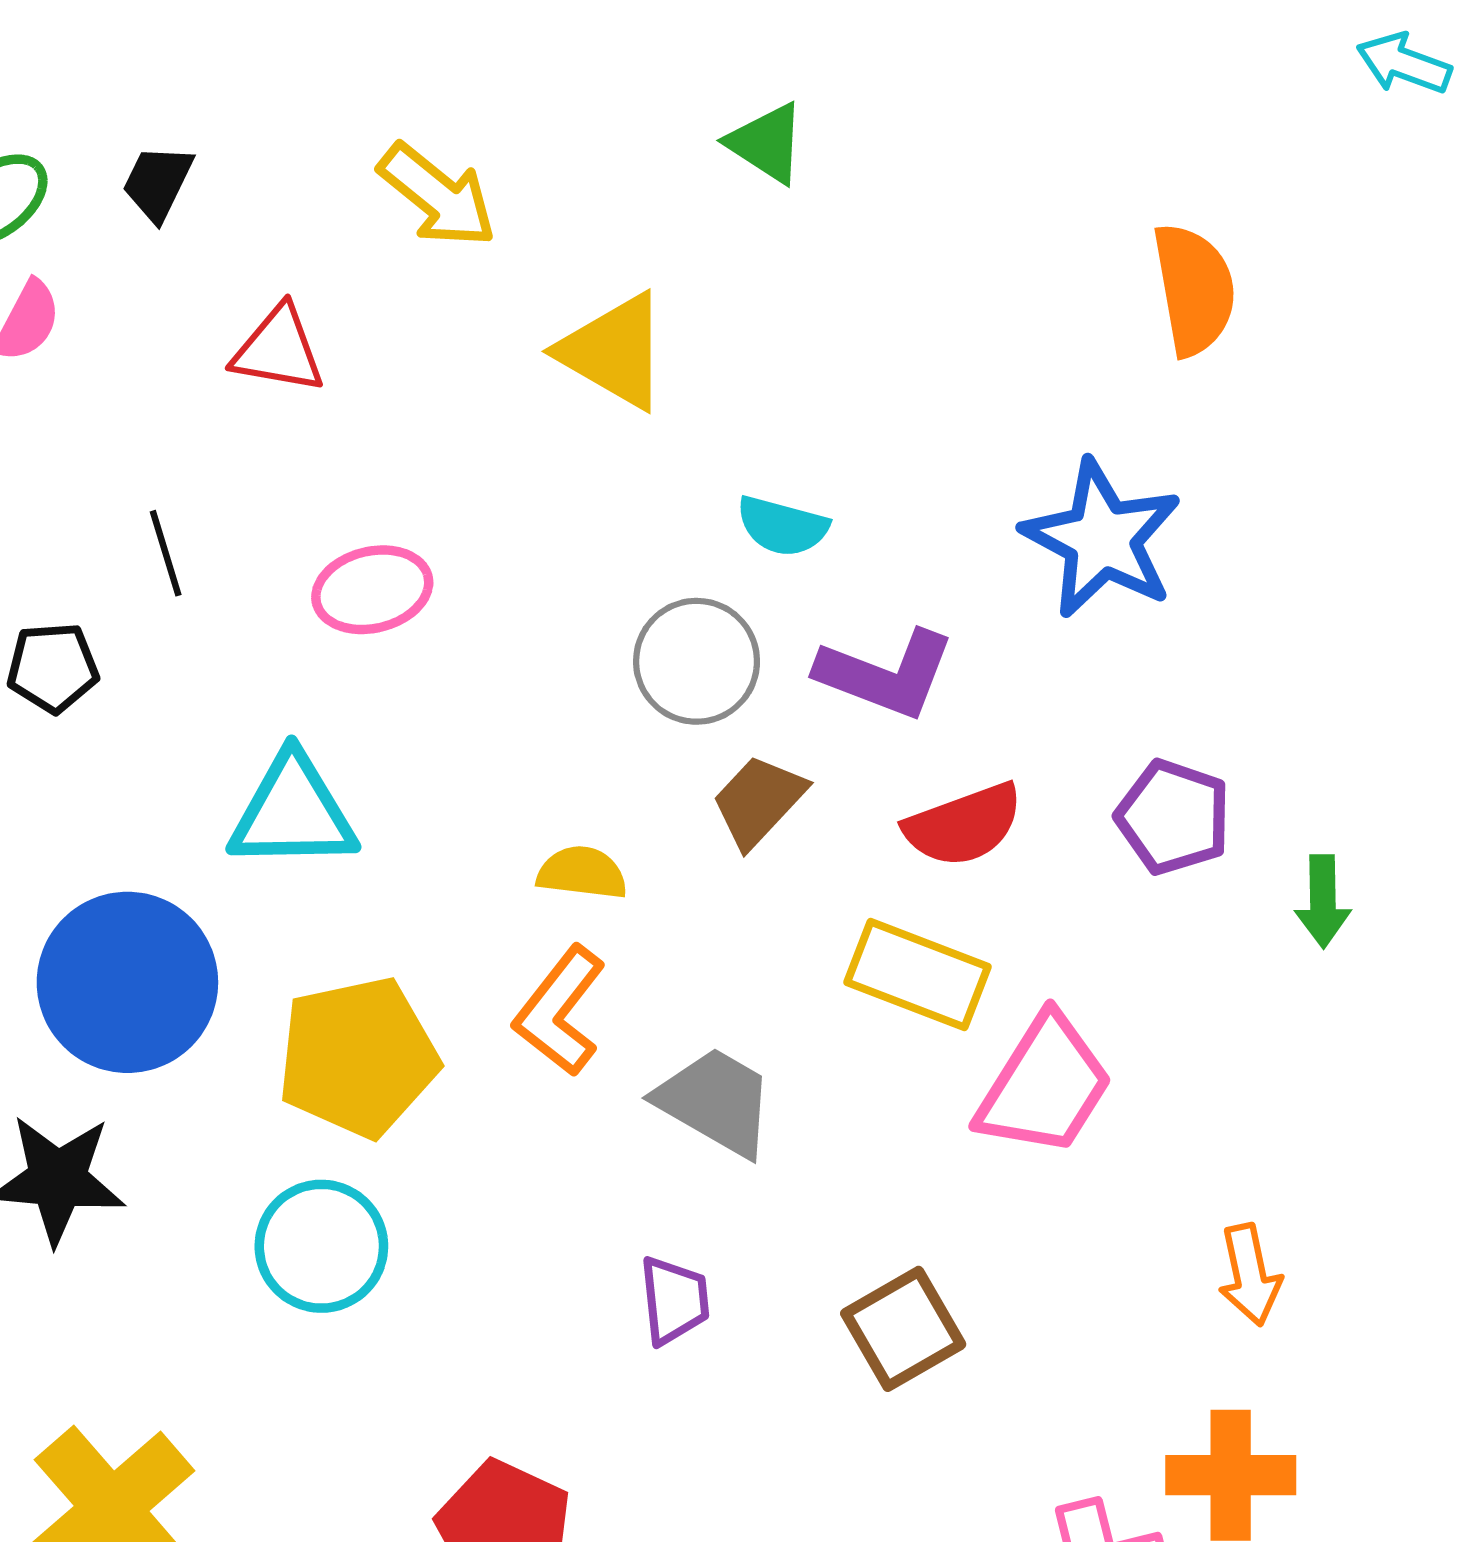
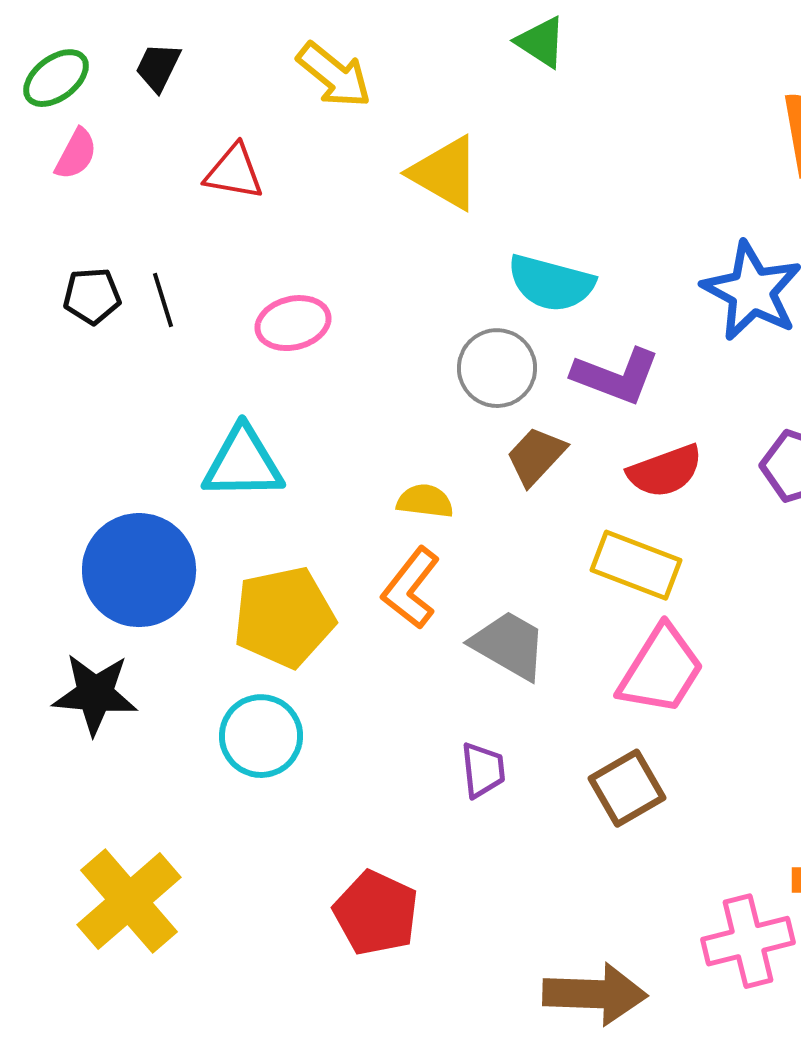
cyan semicircle: (782, 526) -> (551, 283), size x1.5
black pentagon: (53, 668) -> (92, 296), moved
pink trapezoid: (1045, 1086) -> (661, 670), moved

